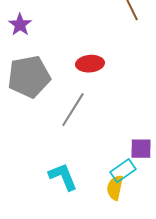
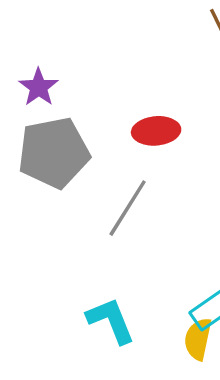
purple star: (20, 25) -> (39, 87), moved

